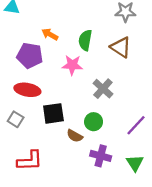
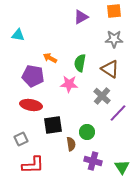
gray cross: (103, 89) -> (102, 96), moved
gray square: (16, 119) -> (21, 139), moved, turned 32
purple line: (136, 125) -> (118, 113), moved
brown semicircle: (75, 136) -> (71, 144), turned -128

